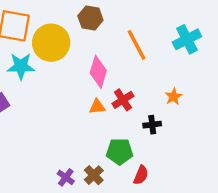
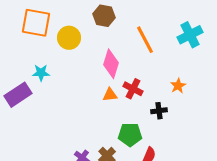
yellow circle: (51, 43) -> (69, 38), size x0.7
cyan star: (21, 66) -> (41, 73), moved, size x0.7
red cross: (123, 100) -> (133, 89), turned -30

